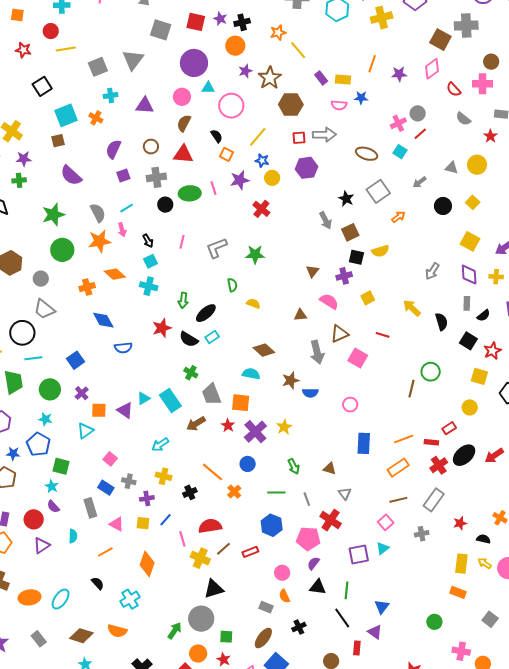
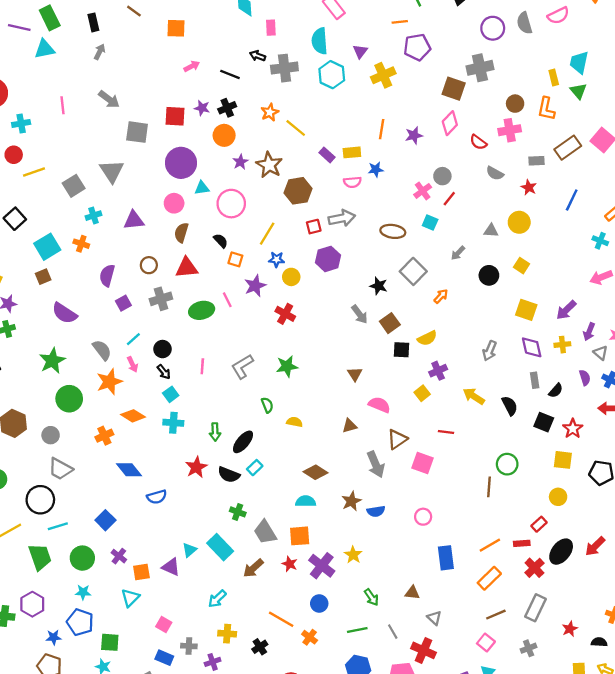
black circle: (165, 205) -> (163, 349), moved
purple cross: (344, 276) -> (438, 371), moved

